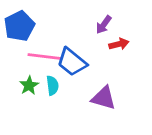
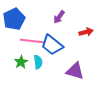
purple arrow: (104, 25) -> (59, 17), moved

